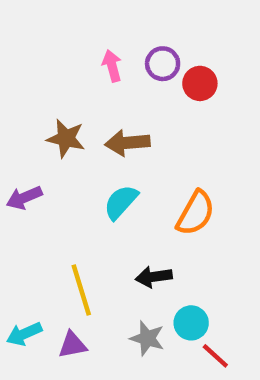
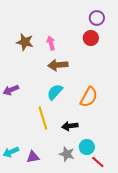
purple circle: (163, 64) -> (97, 18), moved
pink arrow: (112, 66) -> (51, 43), moved
brown star: (66, 138) -> (25, 42), moved
yellow line: (81, 290) -> (43, 118), moved

